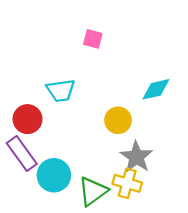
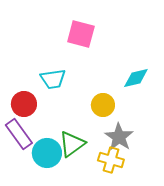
pink square: (93, 39) -> (81, 34), size x1.6
green triangle: (93, 191) -> (72, 144), moved

